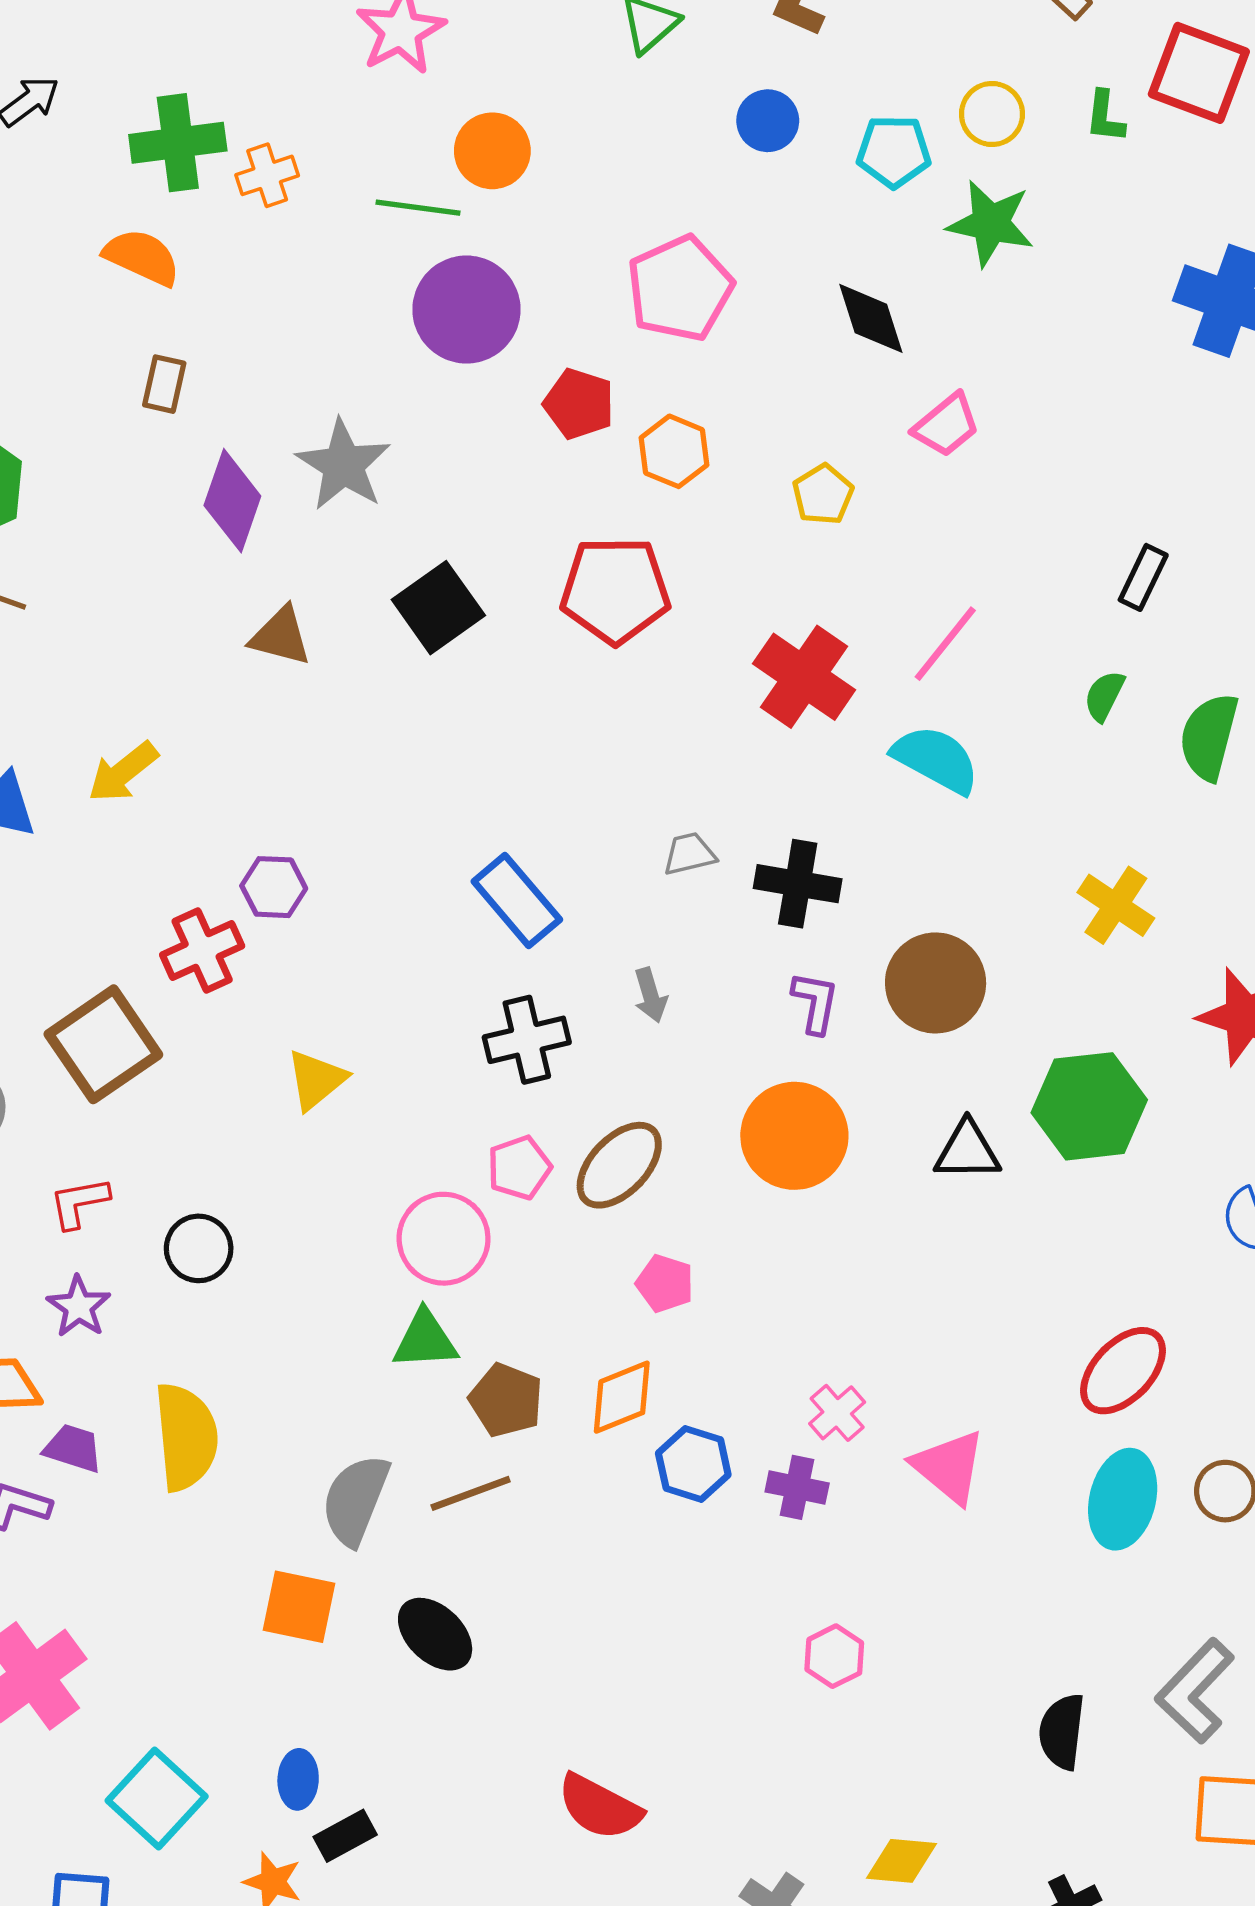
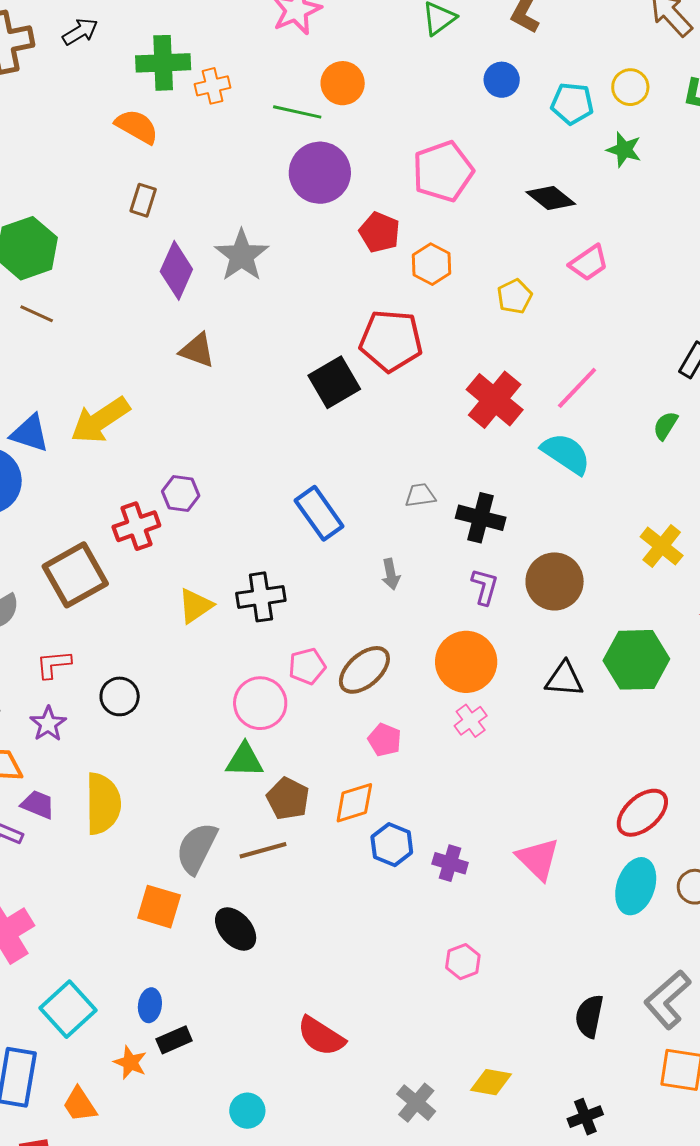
green star: (991, 223) -> (624, 150), size x0.7
black diamond: (871, 318) -> (551, 198), turned -39
black square: (438, 608) -> (334, 382), moved
yellow arrow: (123, 772) -> (100, 420), size x1.4
black cross: (527, 1040) -> (261, 597), moved
pink cross: (837, 1413) -> (471, 721), moved

